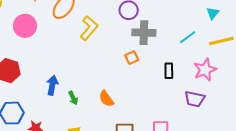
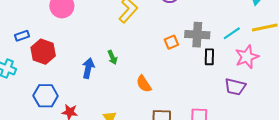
gray cross: (144, 33) -> (197, 35), moved
cyan line: (188, 37) -> (232, 33), moved
green arrow: (73, 98) -> (112, 57), moved

